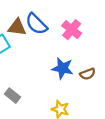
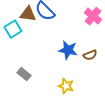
pink cross: (72, 30) -> (93, 16), moved

